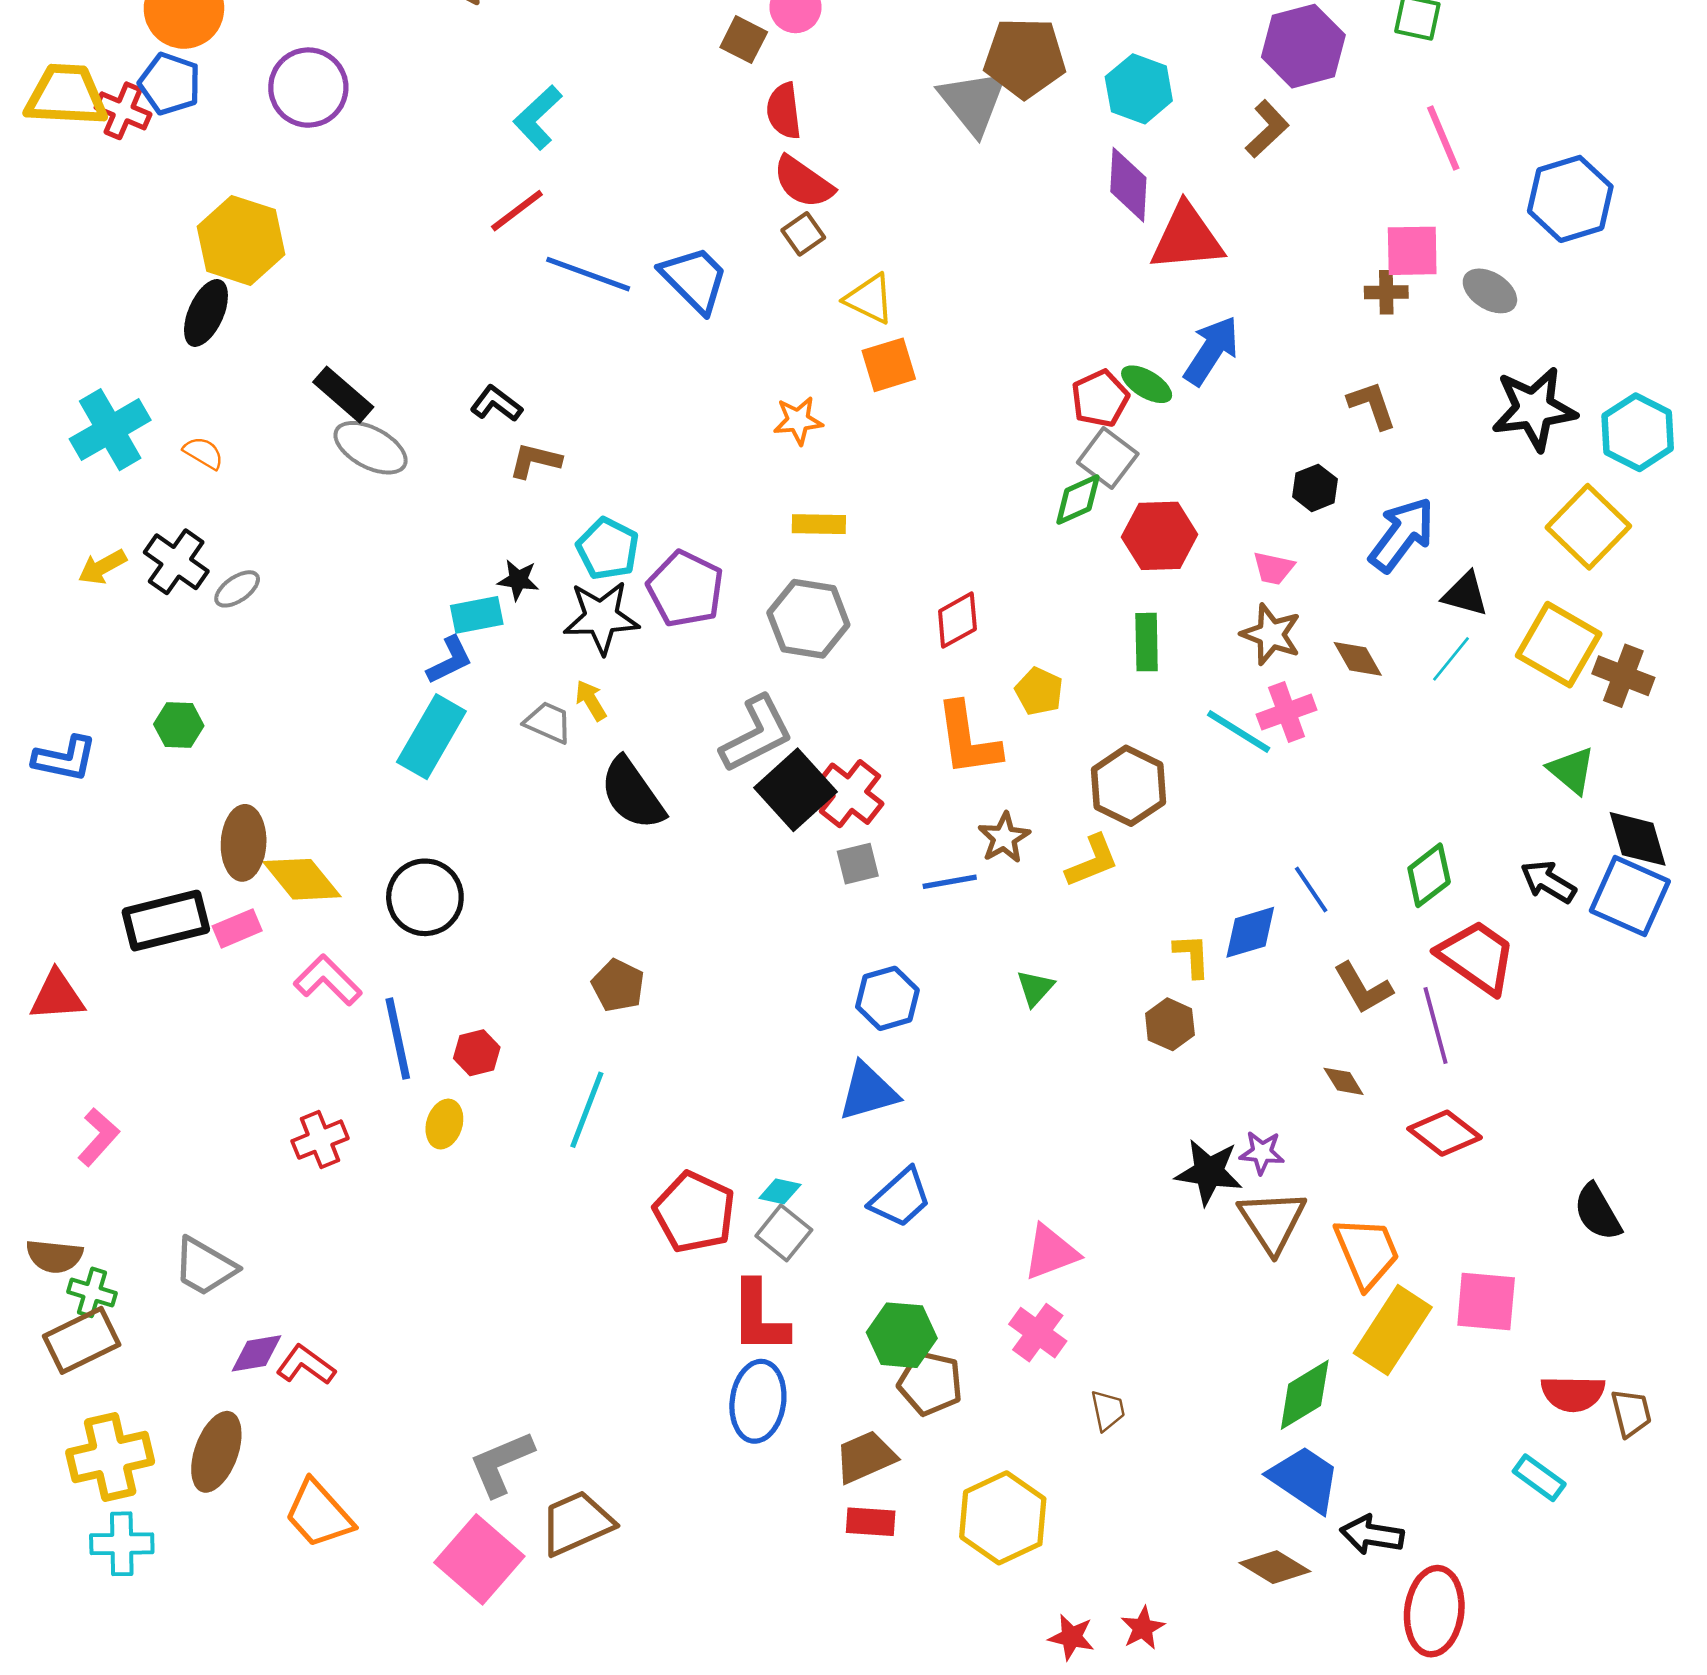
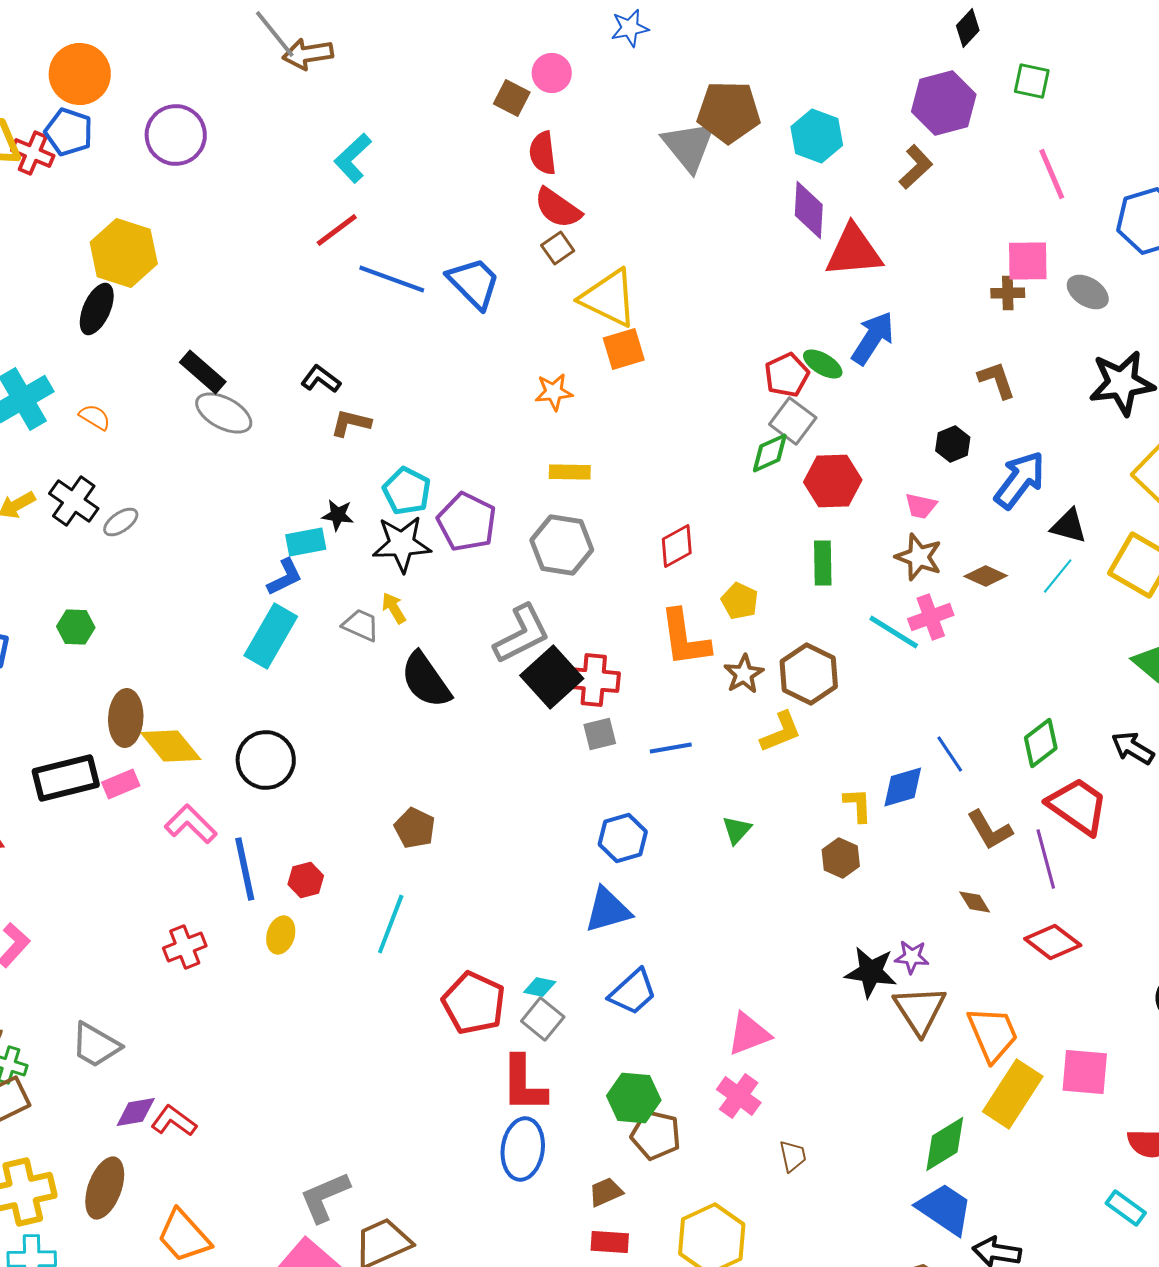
yellow triangle: (869, 299) -> (609, 298), size x1.5
brown diamond: (1358, 659) -> (986, 576), turned -36
red cross: (850, 794) -> (594, 680), turned -33
brown star: (1004, 838) -> (744, 674), moved
brown trapezoid: (865, 1457) -> (606, 1192), size x0.7

